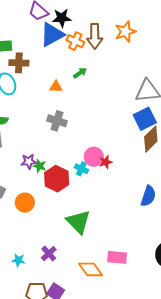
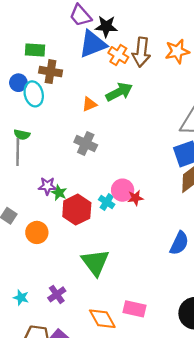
green arrow: (80, 73) -> (119, 92), size x1.6
orange triangle: (56, 87) -> (89, 104), turned -32

